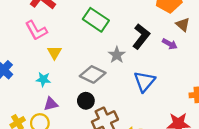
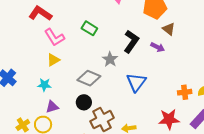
green rectangle: (96, 20) -> (89, 28), size x0.7
pink L-shape: (36, 30) -> (54, 37), moved
yellow triangle: (54, 53) -> (53, 60), turned 32

